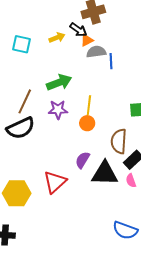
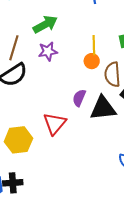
yellow line: (89, 105) -> (94, 45), moved
orange circle: (87, 123) -> (92, 61), moved

